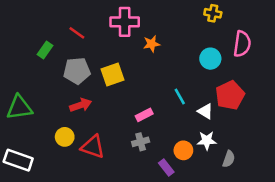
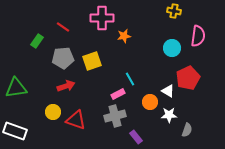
cyan line: (180, 97) -> (130, 79), moved
gray cross: (141, 142) -> (115, 116), size x1.5
orange circle: (183, 150) -> (150, 102), moved

